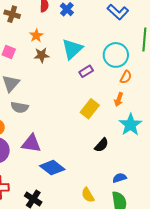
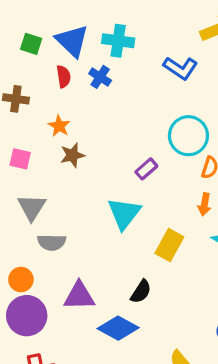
cyan triangle: (72, 49) -> (124, 213), moved
yellow rectangle: (90, 109) -> (169, 245), moved
black semicircle: (101, 145) -> (141, 292), moved

